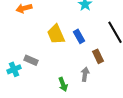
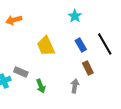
blue rectangle: (79, 36) -> (81, 45), moved
green arrow: (63, 84) -> (41, 86), moved

